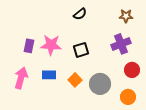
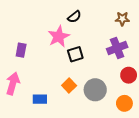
pink star: (51, 45) -> (59, 37), moved, turned -30
blue rectangle: (49, 75) -> (40, 99), moved

